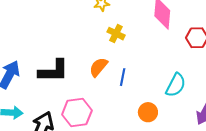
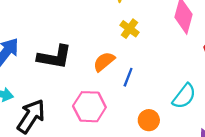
pink hexagon: (77, 112) -> (89, 107), moved

